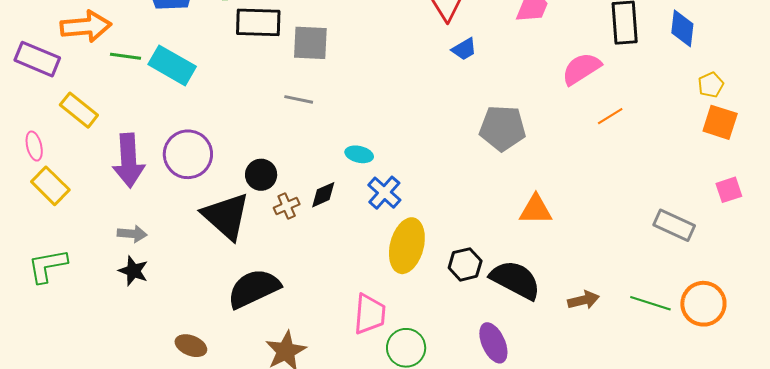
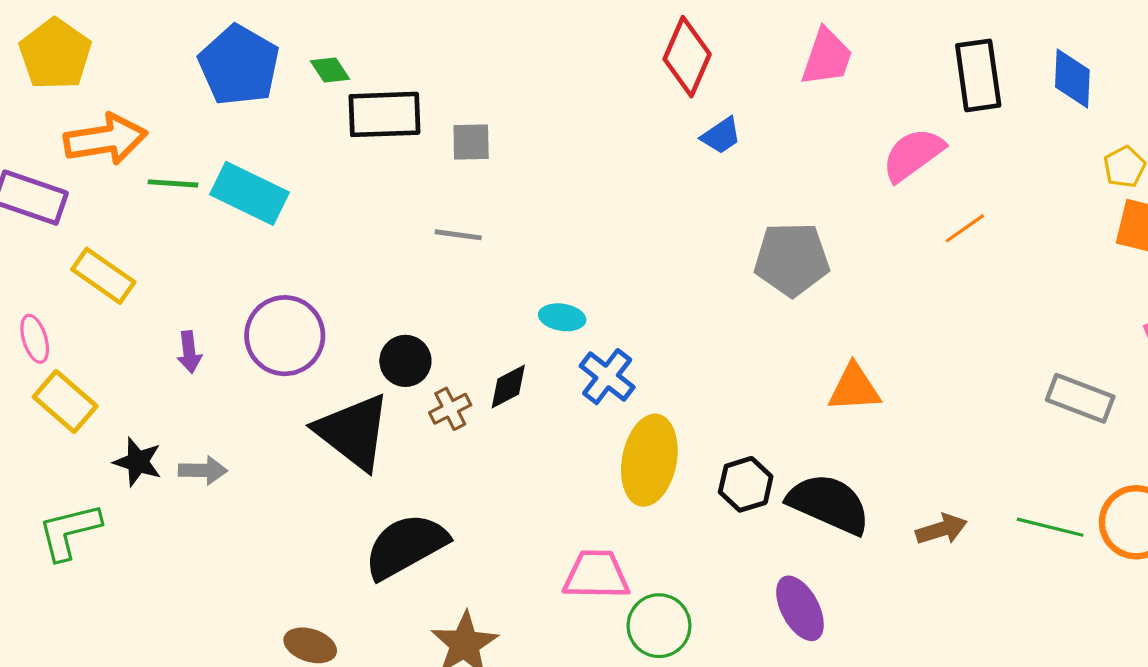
gray square: (310, 43) -> (471, 142), size x0.7
purple arrow: (129, 160) -> (189, 352), size x0.5
black star: (133, 271) -> (138, 462), moved
pink trapezoid: (370, 314) -> (596, 575), turned -90

